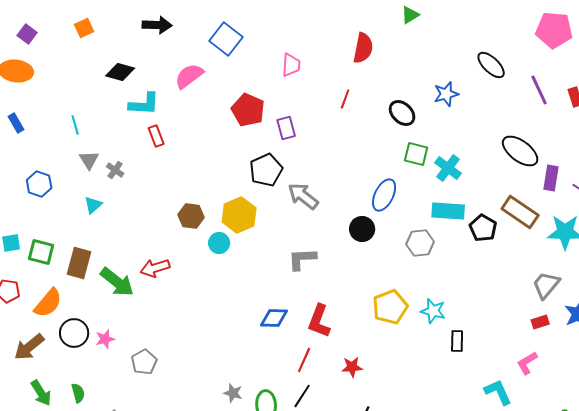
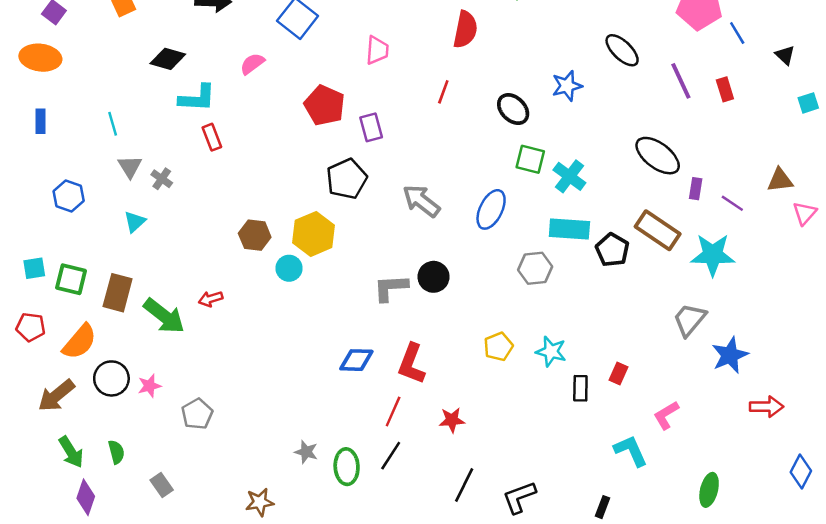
pink semicircle: (189, 76) -> (252, 64), size x0.7
blue rectangle: (16, 123) -> (40, 121), turned 30
purple rectangle: (551, 178) -> (696, 189), size x0.7
gray arrow: (303, 196) -> (421, 201), moved
black circle: (362, 229) -> (434, 277), moved
red arrow: (155, 268) -> (211, 299), size x0.7
yellow pentagon: (390, 307) -> (498, 347), size x0.7
red rectangle: (540, 322) -> (618, 374), moved, turned -48

